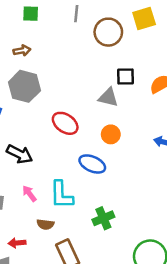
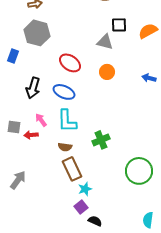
black arrow: (20, 154) -> (33, 88), turned 80
blue ellipse: (92, 164) -> (64, 92), moved
brown semicircle: (45, 224) -> (65, 147), moved
red arrow: (17, 243) -> (31, 135), moved

